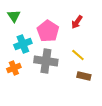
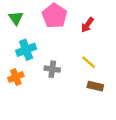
pink pentagon: (48, 31) -> (54, 16), moved
gray cross: (46, 61) -> (52, 69), size x0.6

